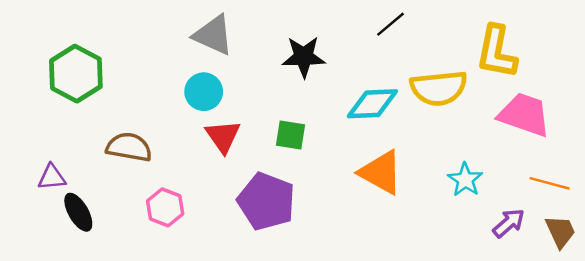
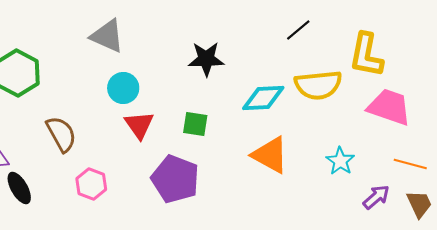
black line: (390, 24) -> (298, 30), moved
gray triangle: (213, 35) -> (107, 36), moved
brown semicircle: (129, 147) -> (61, 134), turned 51

